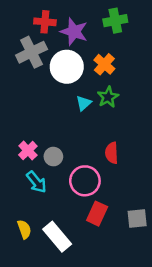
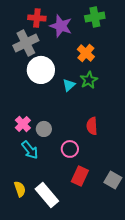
white circle: (67, 67) -> (41, 70), moved
pink circle: (85, 181) -> (70, 149), size x0.7
gray square: (137, 218) -> (113, 180), turned 36

